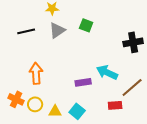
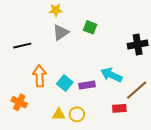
black line: (26, 31) -> (22, 46), moved
yellow circle: (35, 104) -> (77, 114), moved
cyan square: (77, 111) -> (65, 83), moved

